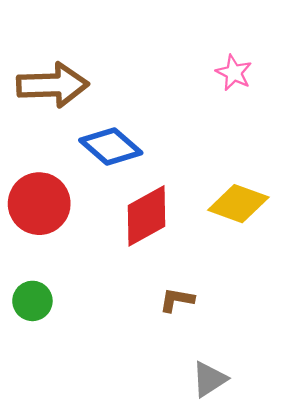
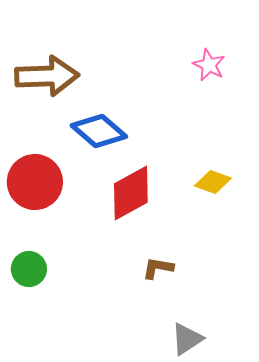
yellow diamond: (238, 204) -> (213, 182), size x0.7

